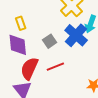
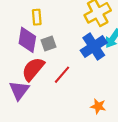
gray square: (50, 41) -> (49, 44), moved
red line: (55, 67) -> (62, 75), turned -42

